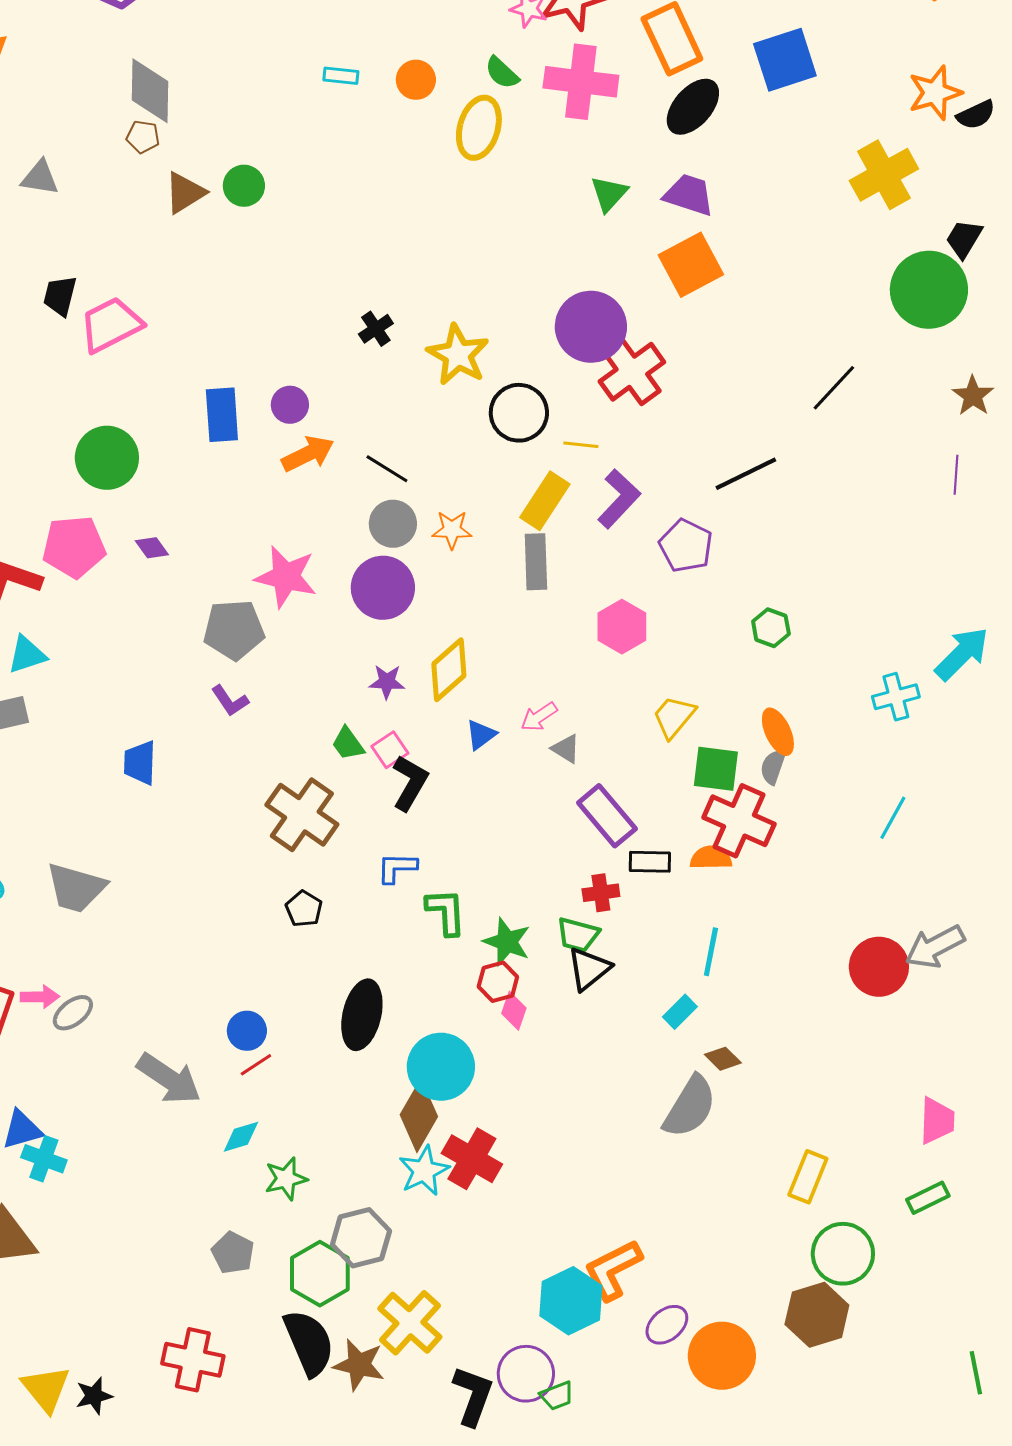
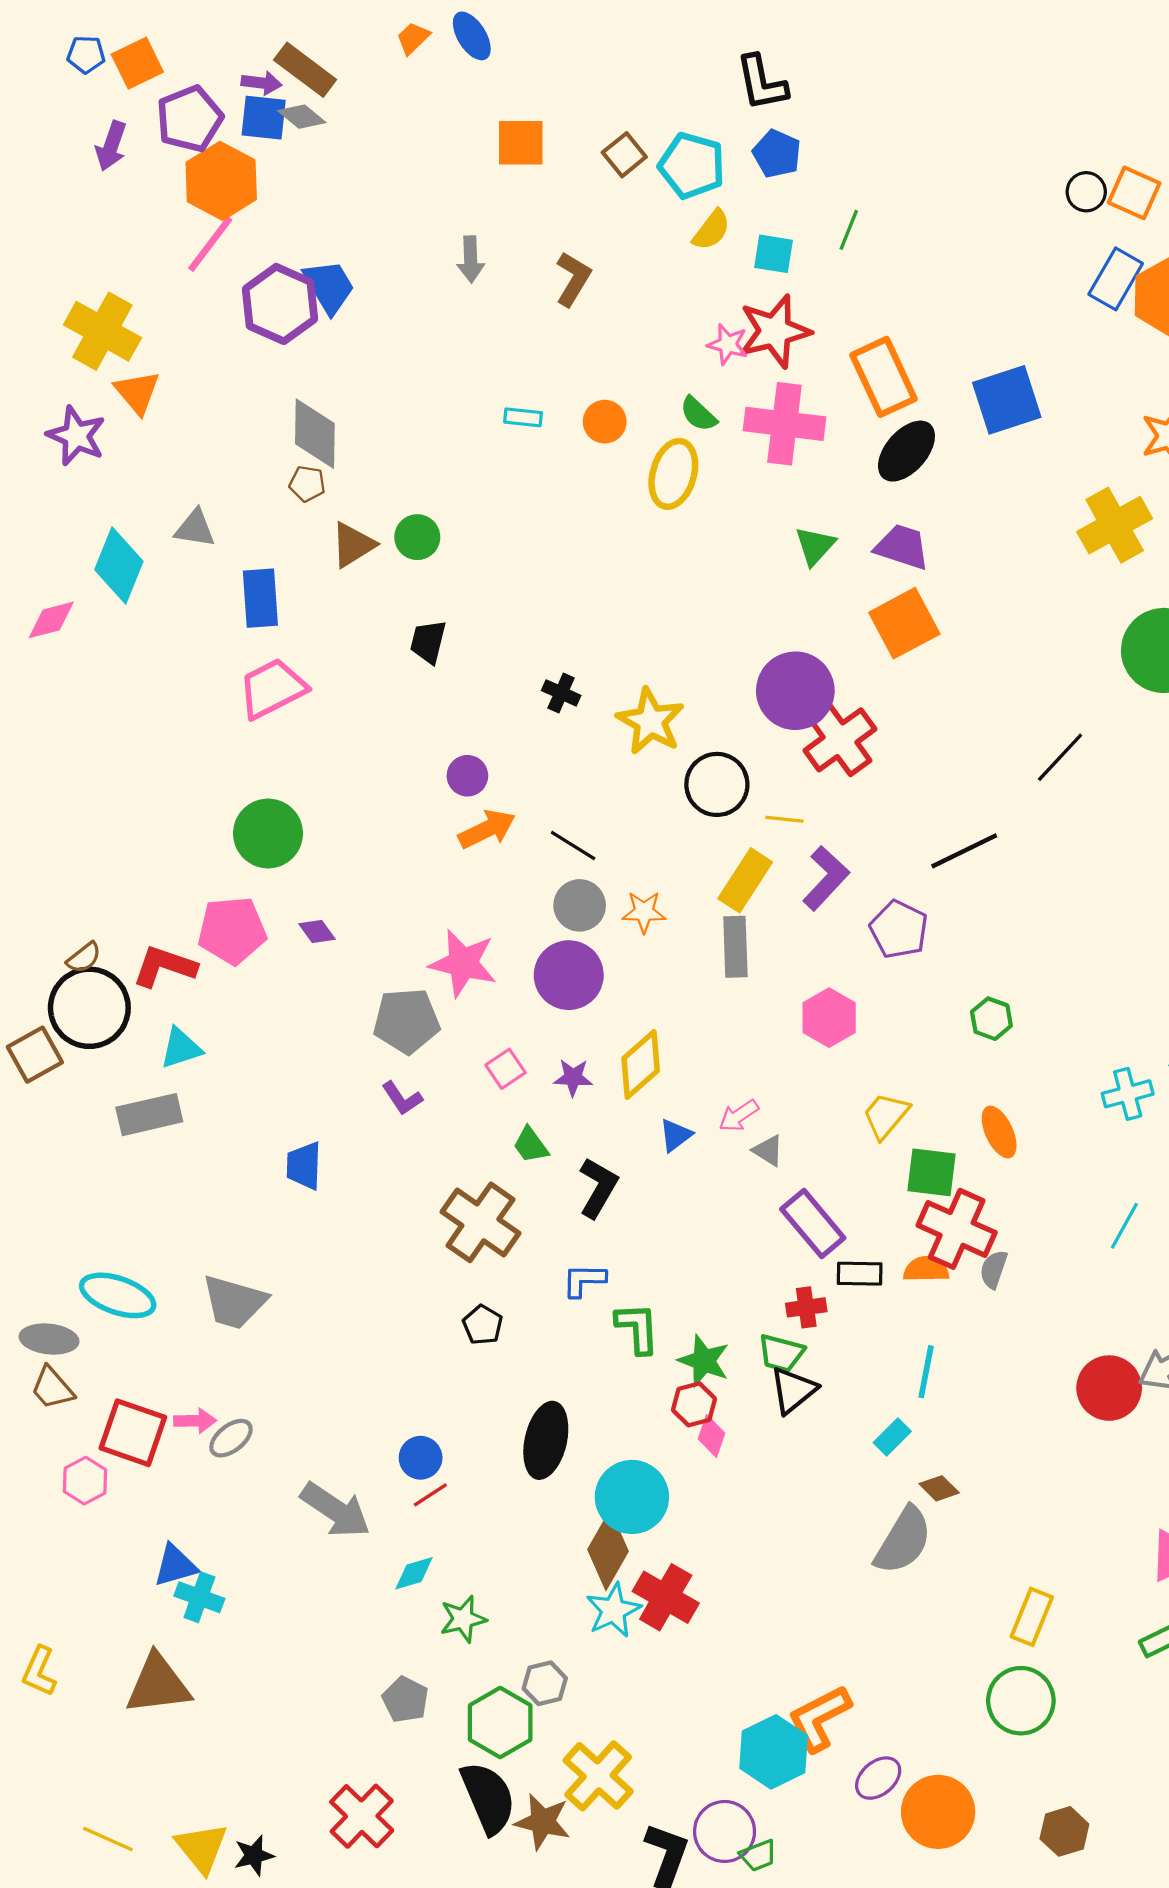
black trapezoid: (60, 296) -> (428, 642), moved
black cross: (376, 329) -> (561, 693), turned -32
blue rectangle: (222, 415) -> (260, 598), moved
pink square: (390, 750) -> (506, 1069), moved
gray semicircle: (773, 767) -> (994, 1269), moved
gray hexagon: (361, 1238) -> (545, 1683), size x0.7
green circle: (843, 1254) -> (1021, 1701), moved
brown hexagon: (817, 1315) -> (1064, 1831), moved, size x0.7
red cross: (193, 1360) -> (362, 1816), turned 32

